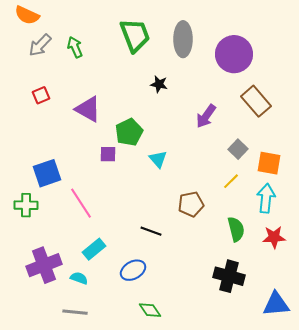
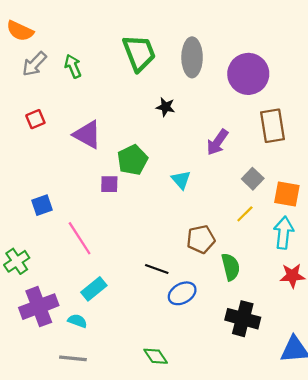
brown rectangle: (256, 101) -> (273, 126), turned 32
cyan triangle: (158, 159) -> (181, 180), moved
blue square: (47, 173) -> (42, 205), size x0.7
green cross: (26, 205) -> (17, 261), moved, turned -35
green semicircle: (236, 229) -> (231, 267), moved
blue ellipse: (133, 270) -> (182, 293), moved

